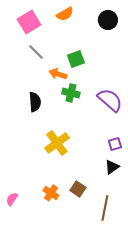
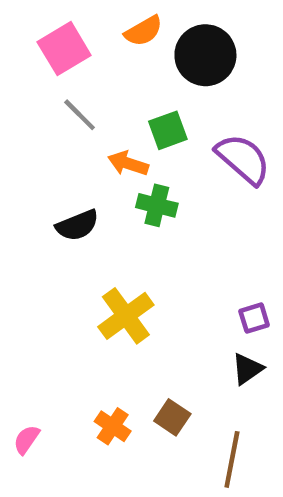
black circle: (108, 20) -> (205, 55), moved, size x1.4
purple semicircle: (110, 100) -> (243, 159), moved
black semicircle: (35, 102) -> (77, 225), turned 72

